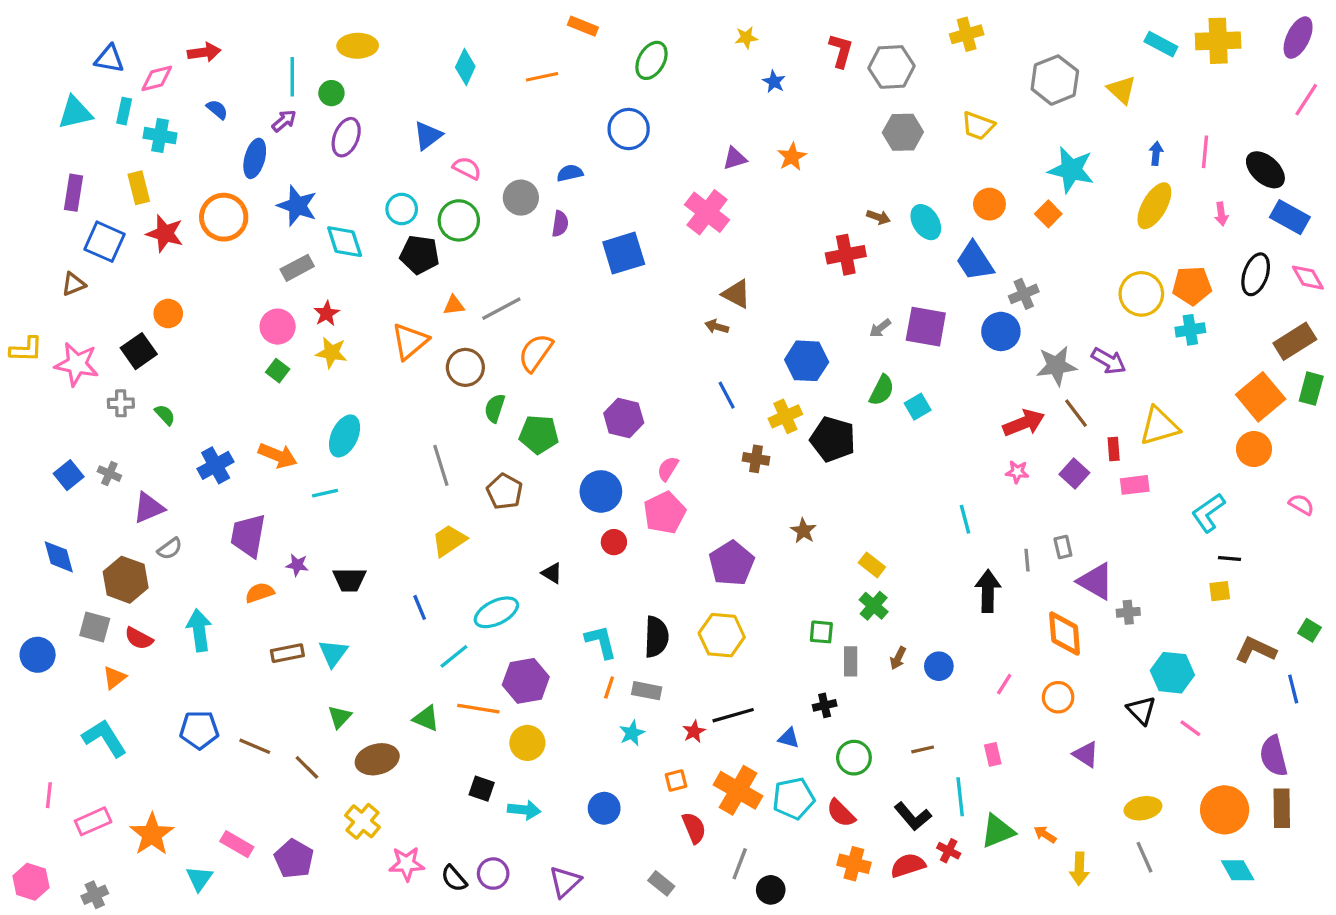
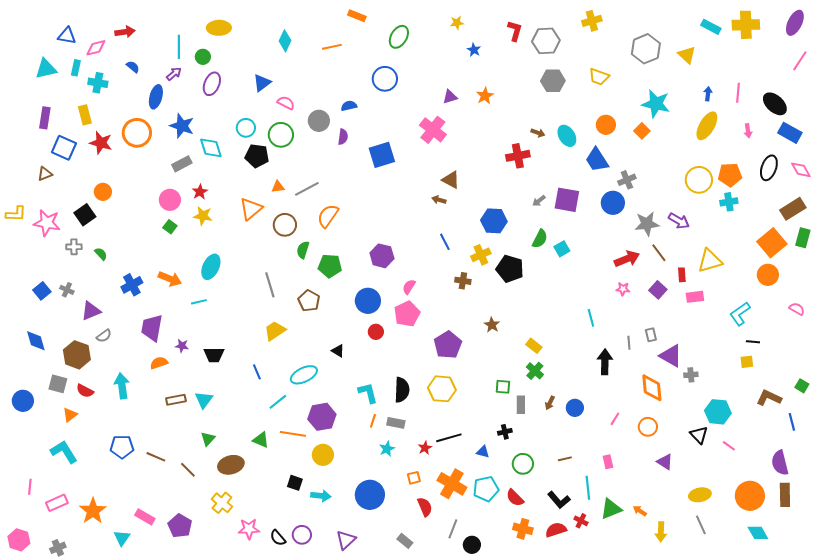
blue circle: (604, 808) -> (370, 495), size x1.5

